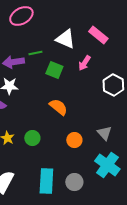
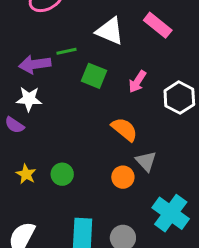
pink arrow: (84, 63) -> (137, 82), moved
orange semicircle: (58, 107) -> (124, 129), moved
gray triangle: (104, 133) -> (146, 161), moved

